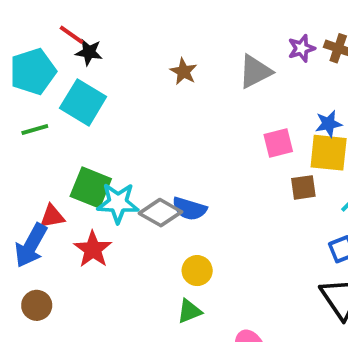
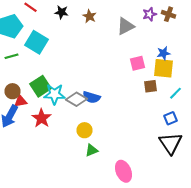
black star: (89, 52) -> (62, 12), moved
brown star: (184, 71) -> (90, 16), moved
green square: (91, 187) -> (40, 86), turned 35
yellow circle: (197, 271) -> (84, 130), moved
brown circle: (37, 305) -> (12, 91), moved

